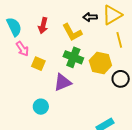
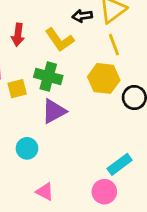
yellow line: (119, 40) -> (114, 45), moved
green cross: (73, 57) -> (48, 76), moved
yellow square: (38, 64) -> (17, 89), turned -32

